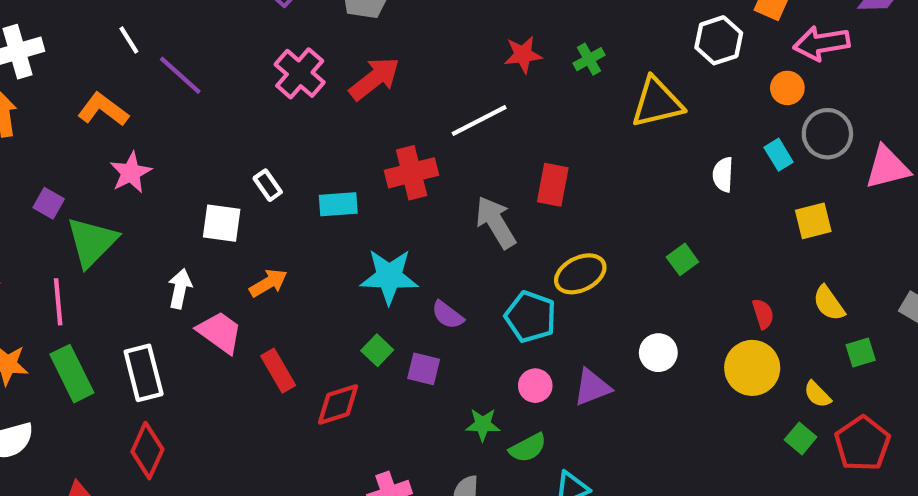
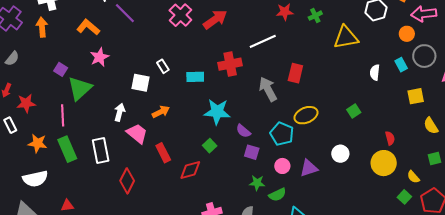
yellow semicircle: (829, 303) -> (431, 126), moved
purple square: (424, 369) -> (252, 152), moved
red diamond: (147, 451) -> (127, 181), moved

